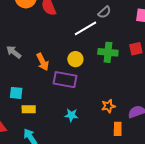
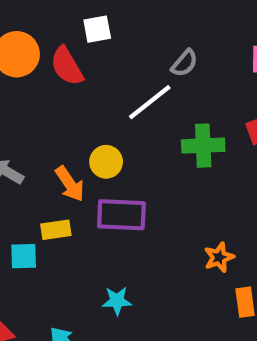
yellow circle: (75, 59) -> (106, 162), moved
yellow rectangle: (29, 109) -> (56, 230), moved
cyan star: (71, 115) -> (117, 301), moved

